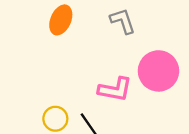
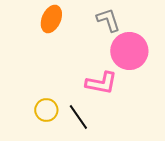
pink circle: (158, 71) -> (129, 51), moved

